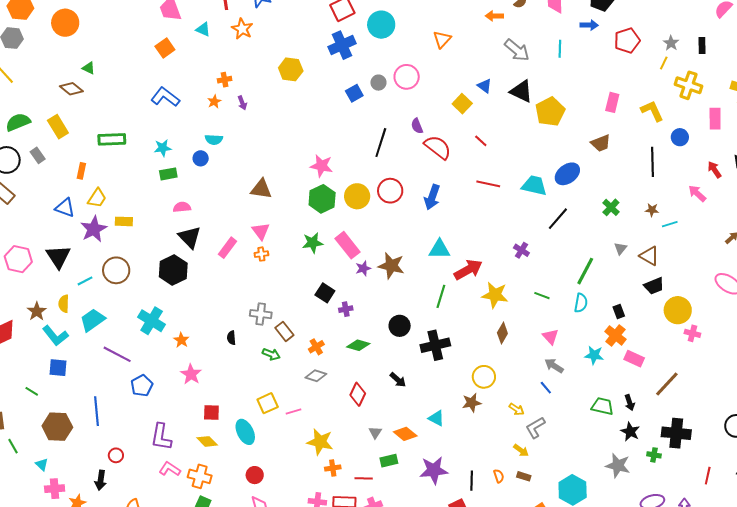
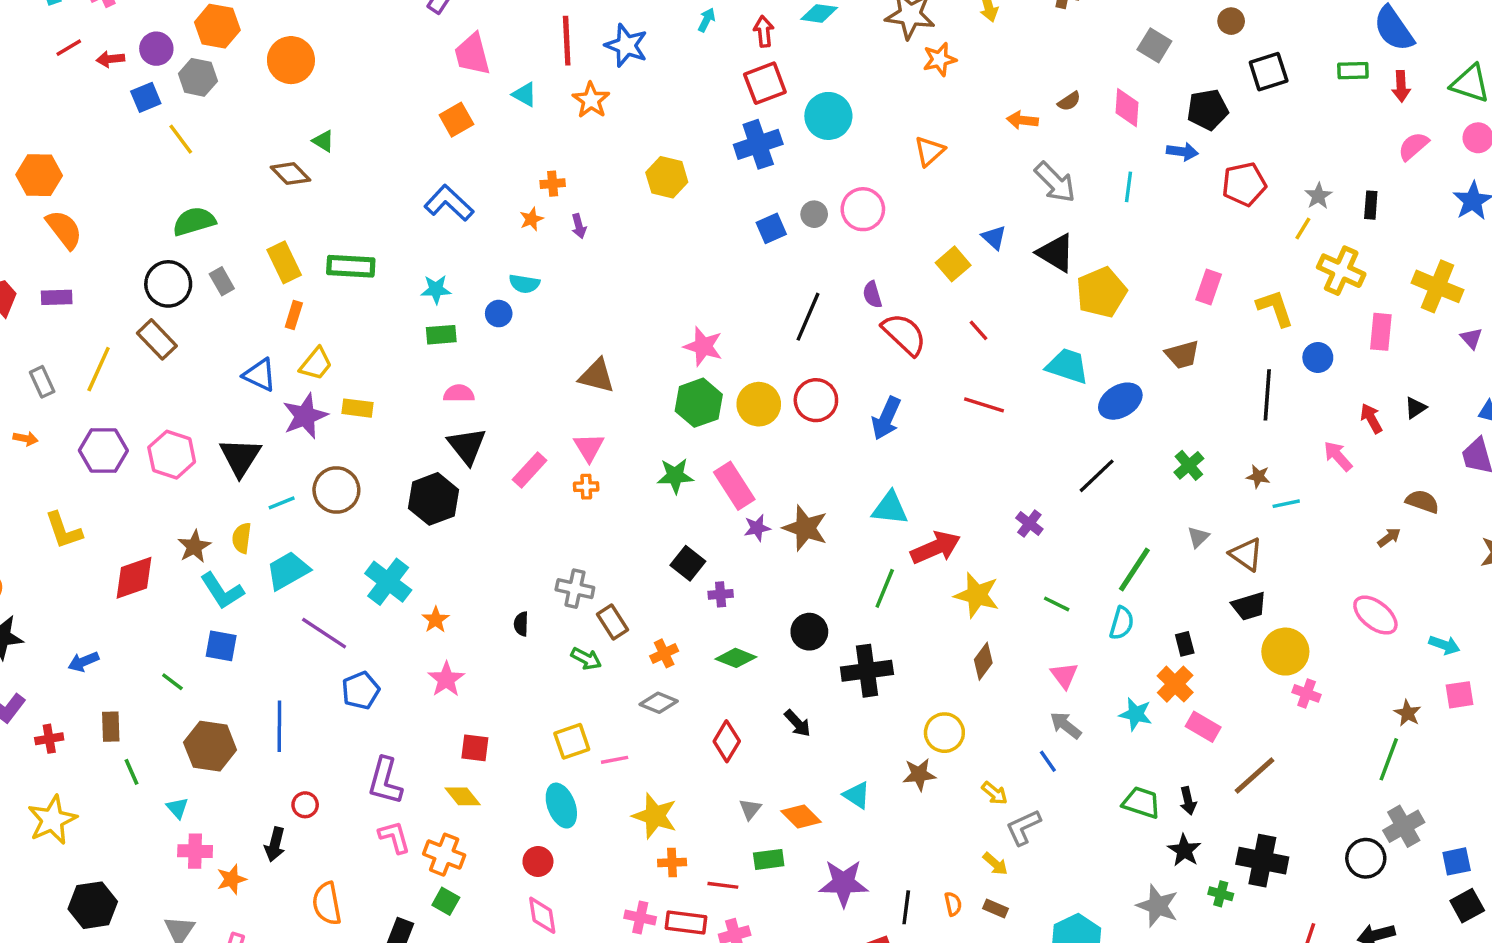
yellow rectangle: (58, 127) -> (284, 262), moved
cyan trapezoid: (534, 185) -> (1067, 366), moved
cyan ellipse: (245, 432) -> (561, 806), moved
pink L-shape: (170, 469) -> (394, 837), turned 35

